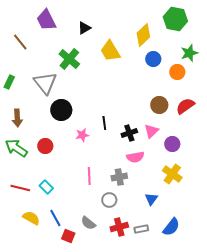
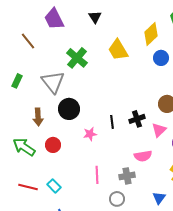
black triangle: (84, 28) -> (95, 17), moved, turned -32
brown arrow: (17, 118) -> (38, 117), moved
black cross: (129, 133) -> (137, 119), moved

